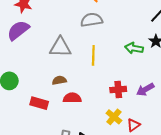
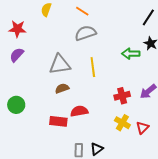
purple semicircle: (18, 30) -> (17, 55), size x0.7
brown semicircle: (59, 80) -> (62, 88), moved
red rectangle: (39, 103) -> (58, 121), moved

